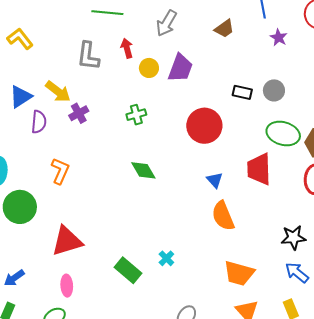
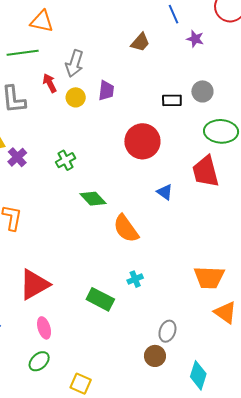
gray arrow: (166, 23) -> (74, 63), moved
purple trapezoid: (180, 68) -> (106, 91), size x0.7
green cross: (136, 115) -> (66, 160), moved
orange semicircle: (223, 216) -> (126, 229), moved
cyan cross: (166, 258) -> (135, 279), turned 35

